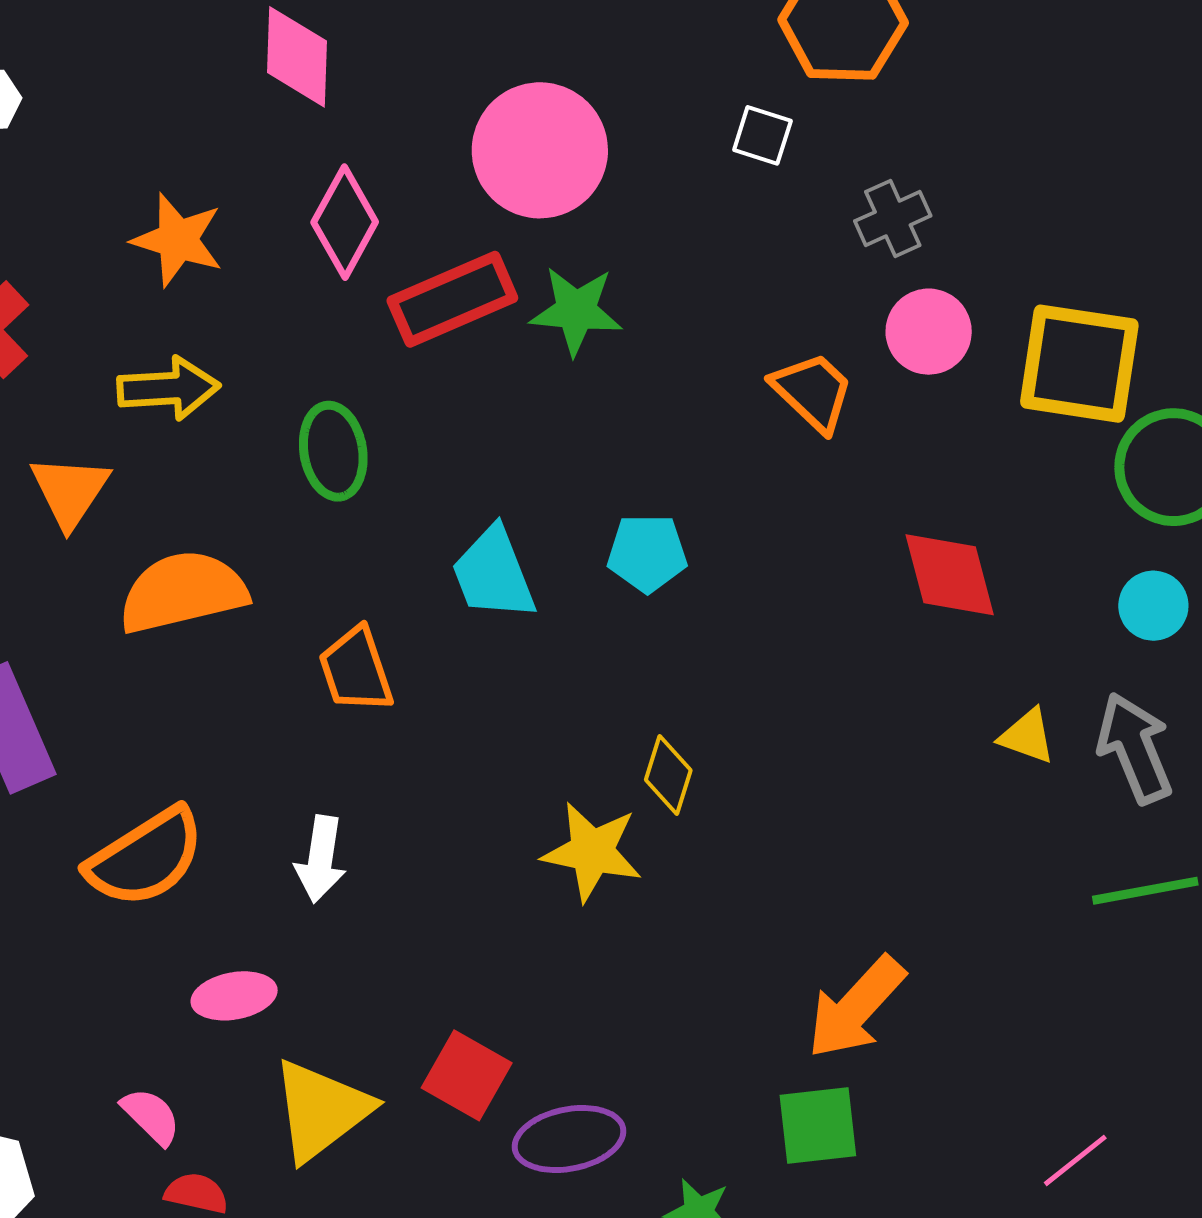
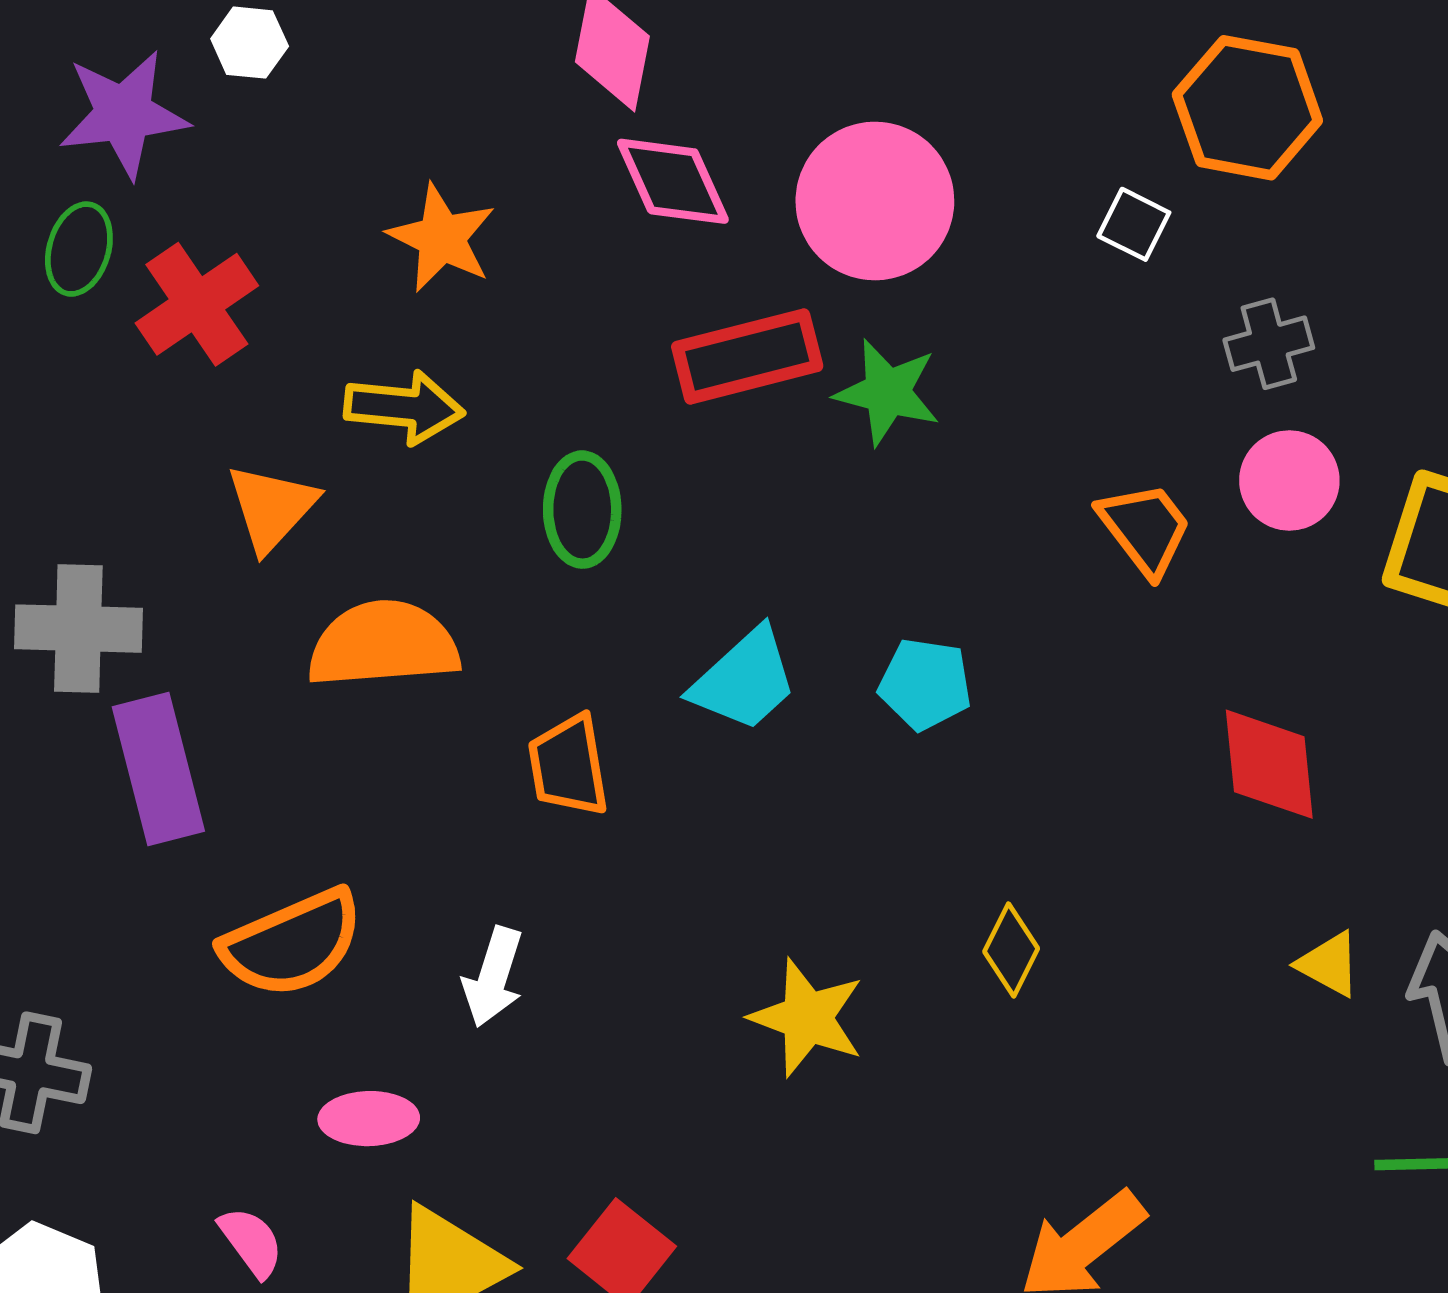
pink diamond: (345, 222) -> (673, 181), moved, turned -62
cyan trapezoid: (493, 574) -> (744, 680), turned -120
yellow diamond: (668, 775) -> (1011, 950), moved

